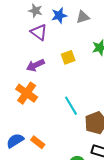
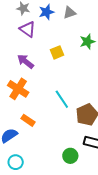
purple arrow: (35, 65) -> (25, 61), turned 66
orange rectangle: (38, 142) -> (28, 120), moved

